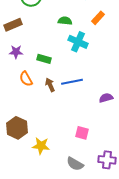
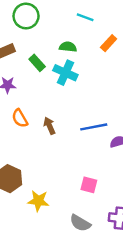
cyan cross: (78, 42) -> (65, 73), moved
green rectangle: (44, 59) -> (37, 63), moved, turned 32
blue line: (72, 82) -> (94, 127), moved

